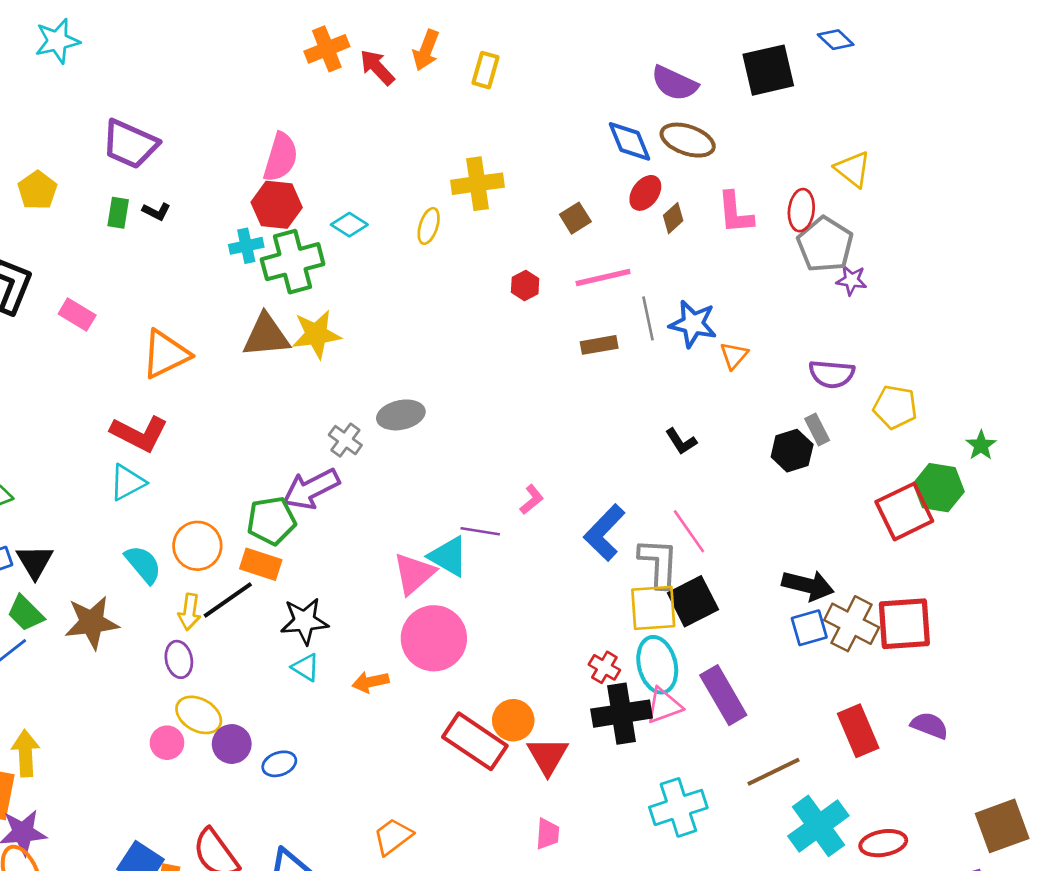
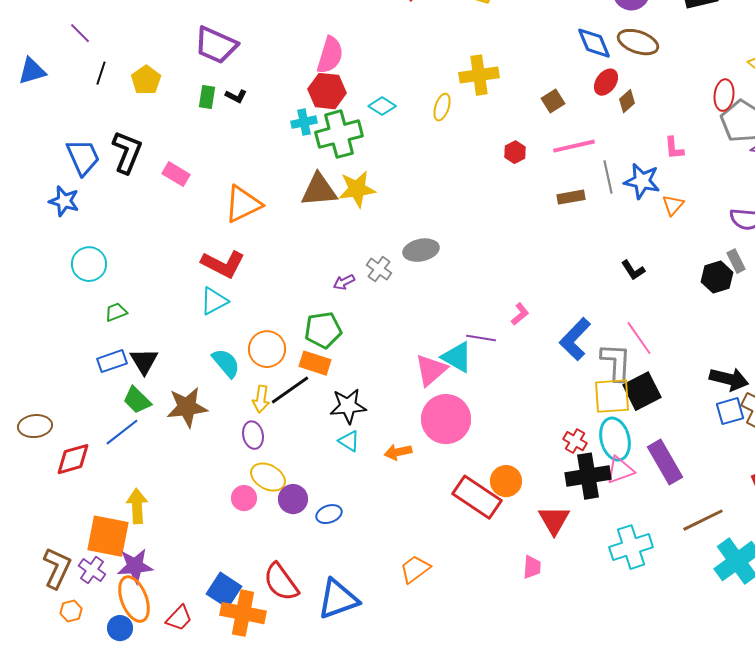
pink L-shape: (735, 213) -> (674, 148), moved, size x0.7
purple arrow: (311, 489) -> (344, 282), moved, size x0.5
red triangle: (548, 756) -> (554, 520), moved

